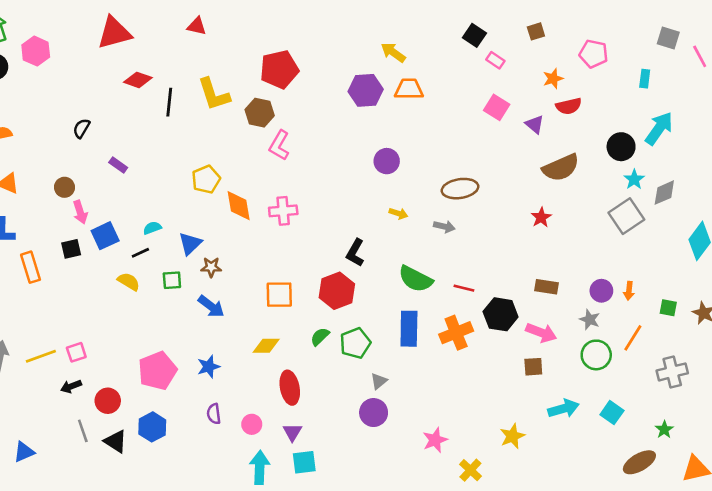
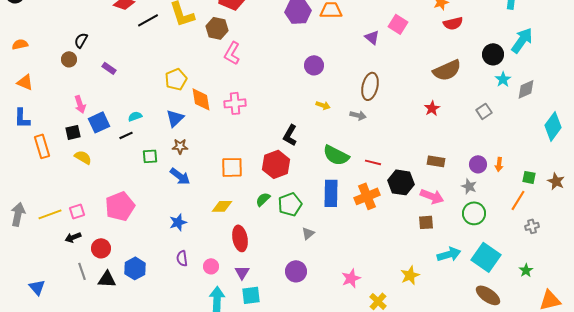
black line: (169, 102) -> (148, 20), turned 55
purple triangle: (535, 124) -> (372, 37), moved
brown circle: (64, 187) -> (69, 59), moved
brown ellipse: (460, 189) -> (370, 86), turned -68
gray square: (626, 216) -> (484, 111), moved, size x0.6
blue triangle: (190, 244) -> (175, 118), moved
yellow semicircle: (129, 282) -> (83, 157), moved
orange line: (633, 338) -> (518, 200), moved
pink pentagon: (157, 371) -> (120, 206), moved
gray cross: (672, 372) -> (532, 226), size x0.6
purple circle: (374, 413) -> (296, 271), moved
cyan square: (612, 413) -> (486, 257), size x1.6
black triangle: (116, 441) -> (107, 279), turned -30
blue triangle: (24, 452) -> (37, 287), turned -48
brown ellipse: (639, 462) -> (488, 295), moved, turned 65

